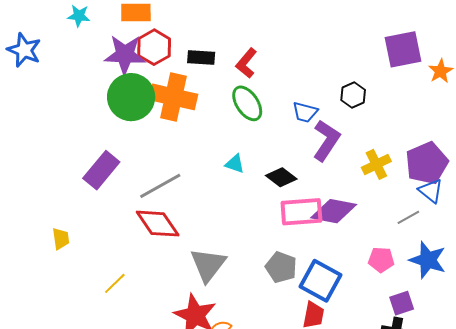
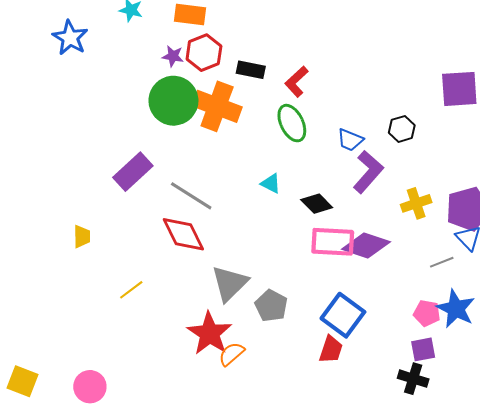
purple star: (125, 55) -> (173, 56), size x0.5
gray line: (160, 186) -> (191, 196), turned 54
pink pentagon: (381, 260) -> (427, 313), moved
gray pentagon: (281, 267) -> (271, 306), moved

